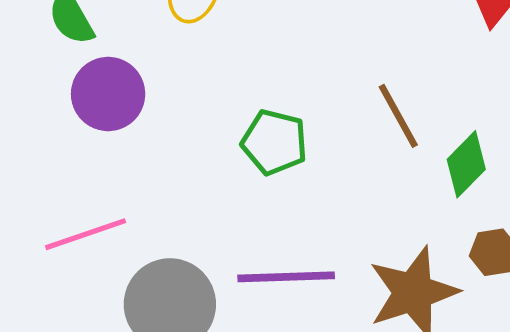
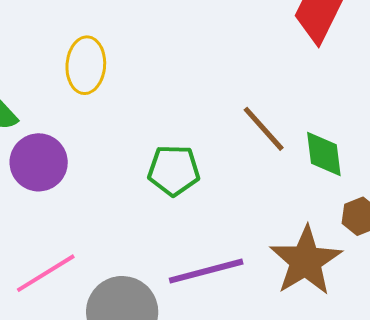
green diamond: (466, 164) -> (324, 154), turned -39

